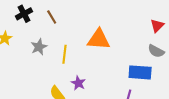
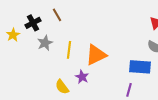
black cross: (24, 14) -> (33, 23), moved
orange triangle: (99, 39) -> (96, 55), moved, turned -30

